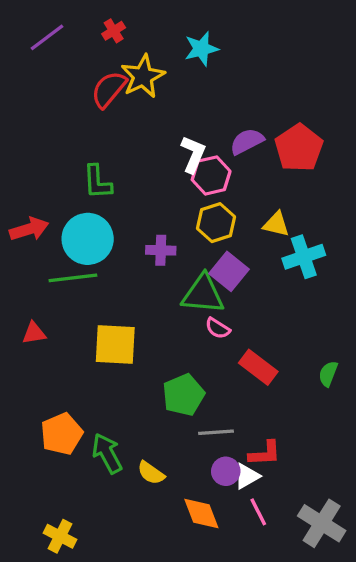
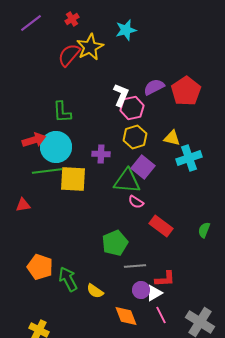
red arrow: (29, 229) -> (34, 140), moved
yellow square: (115, 344) -> (73, 179), moved
orange pentagon: (62, 434) -> (40, 267), turned -30

